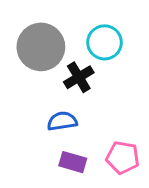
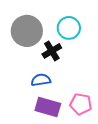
purple rectangle: (73, 162) -> (48, 107), size x1.4

